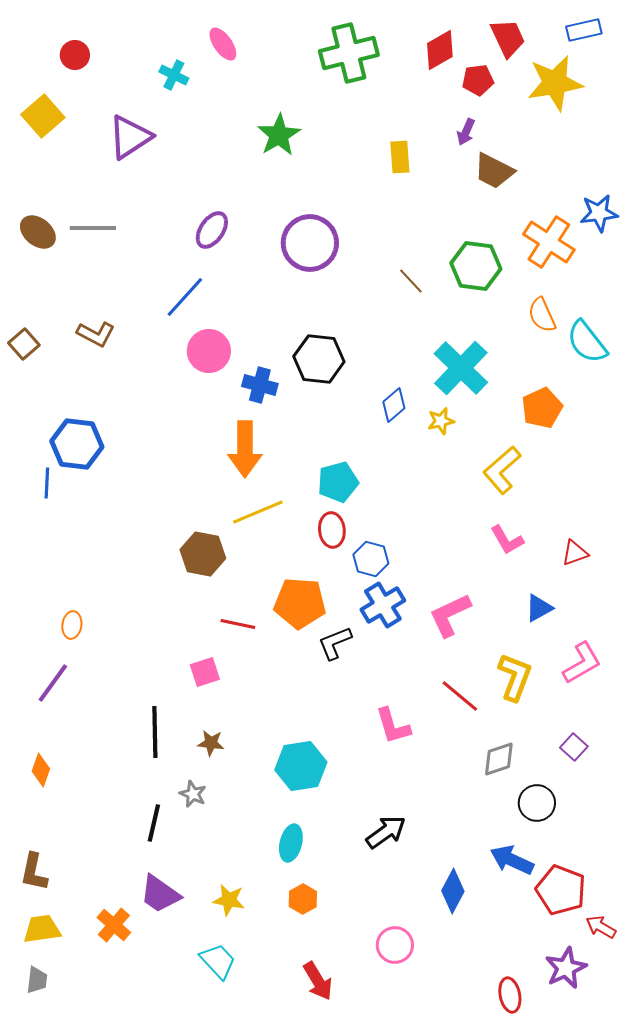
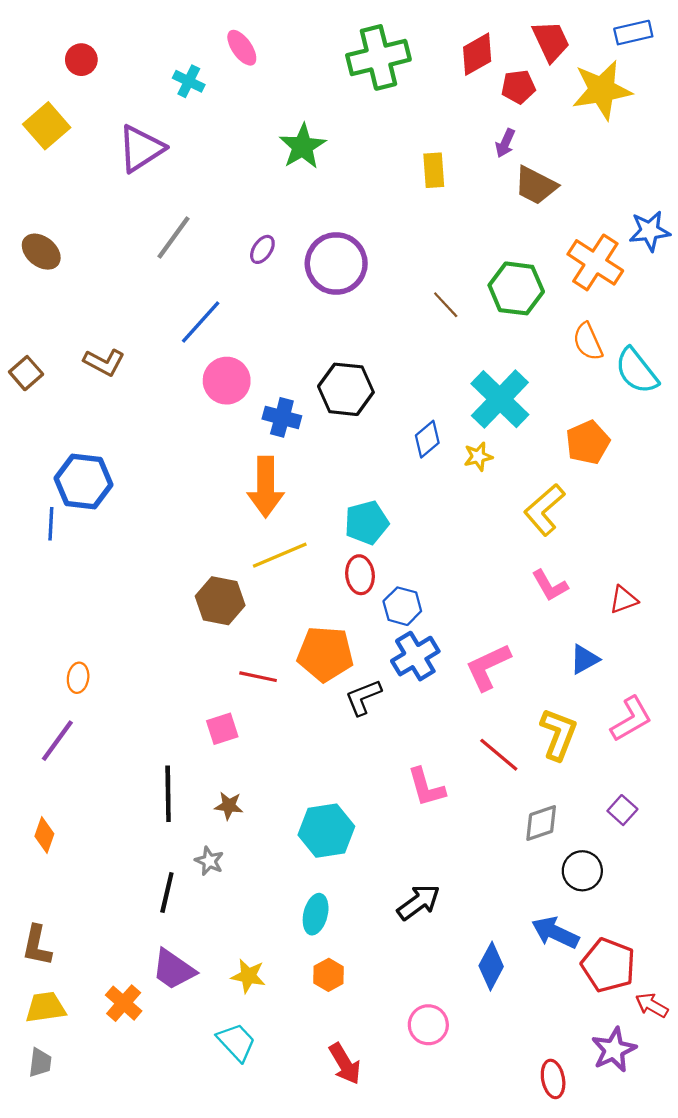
gray line: (93, 228) -> (173, 237), moved, turned -54
purple ellipse: (212, 230) -> (262, 249), moved, size x0.7

